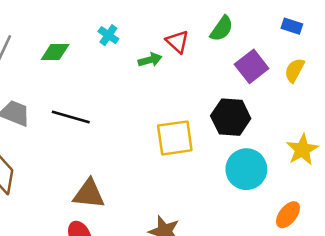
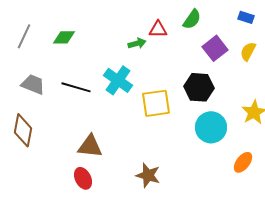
cyan cross: (108, 35) -> (118, 80), moved, size x1.8
red triangle: (177, 42) -> (158, 29), turned -42

